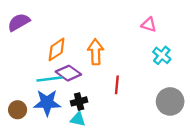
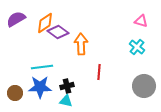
pink triangle: (149, 25) -> (141, 21), moved
orange diamond: (57, 49) -> (45, 23), moved
purple diamond: (68, 73) -> (58, 32), moved

